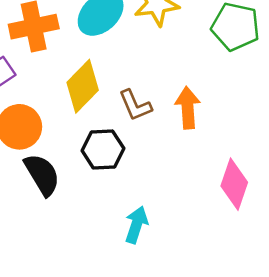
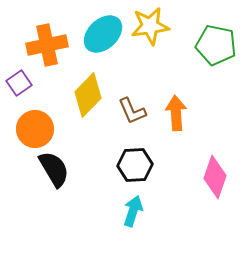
black hexagon: (103, 150) -> (135, 165), moved

